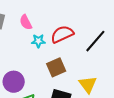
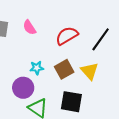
cyan star: (38, 41) -> (37, 68), moved
yellow triangle: (88, 84) -> (90, 71), moved

